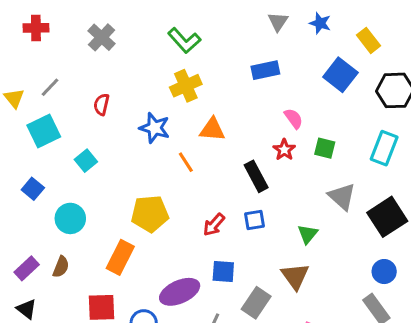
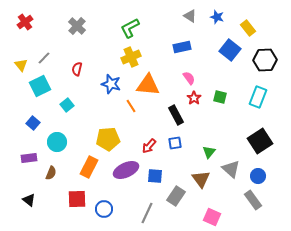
gray triangle: (278, 22) -> (190, 16), turned -32
red cross: (36, 28) -> (25, 22), moved, turned -35
green L-shape: (184, 40) -> (130, 28), turned 105
pink semicircle: (294, 118) -> (189, 78), moved
orange triangle: (212, 129) -> (148, 85), size x1.4
gray triangle: (342, 197) -> (231, 169), moved
purple rectangle: (27, 268) -> (29, 158), moved, turned 35
purple ellipse: (180, 292) -> (126, 170), moved

